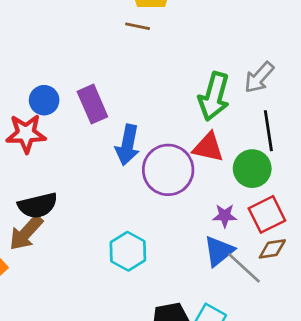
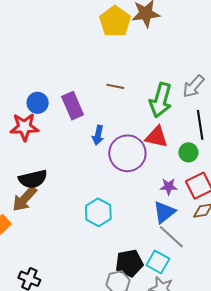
brown line: (138, 26) -> (115, 86), moved
blue arrow: (128, 145) -> (98, 135), size x0.7
green circle: (252, 169) -> (188, 152), size x0.7
gray line: (244, 268) -> (171, 237), moved

